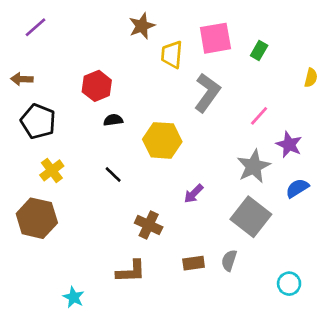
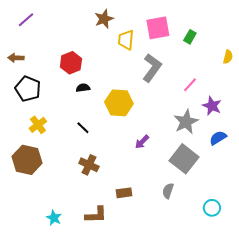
brown cross: (149, 225) -> (89, 165), moved
brown rectangle: (194, 263) -> (124, 193), moved
brown L-shape: (131, 271) -> (96, 215), moved

